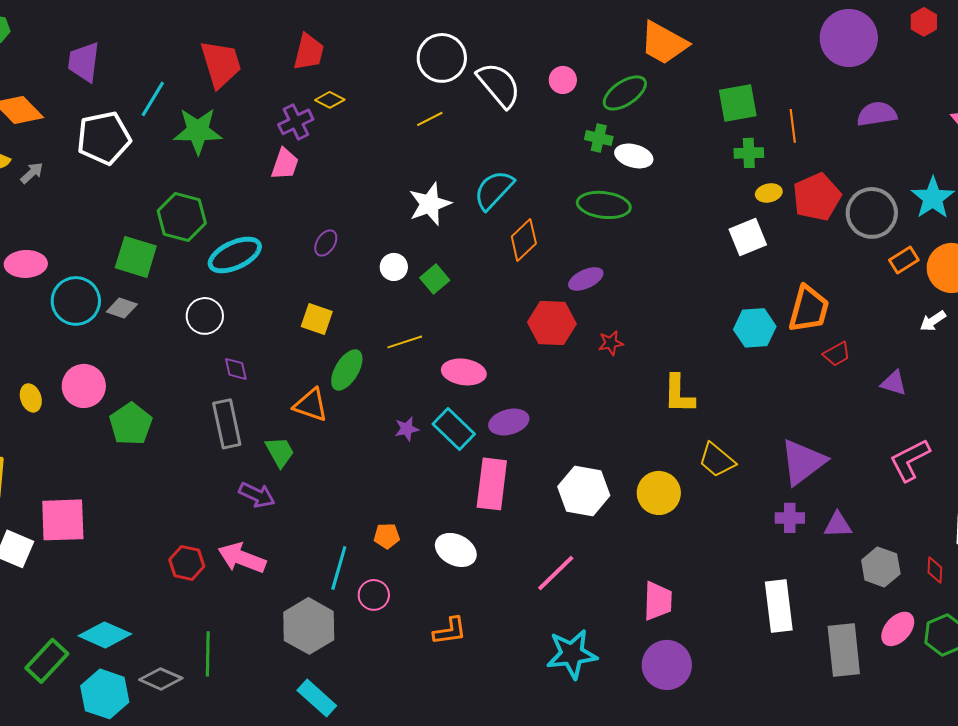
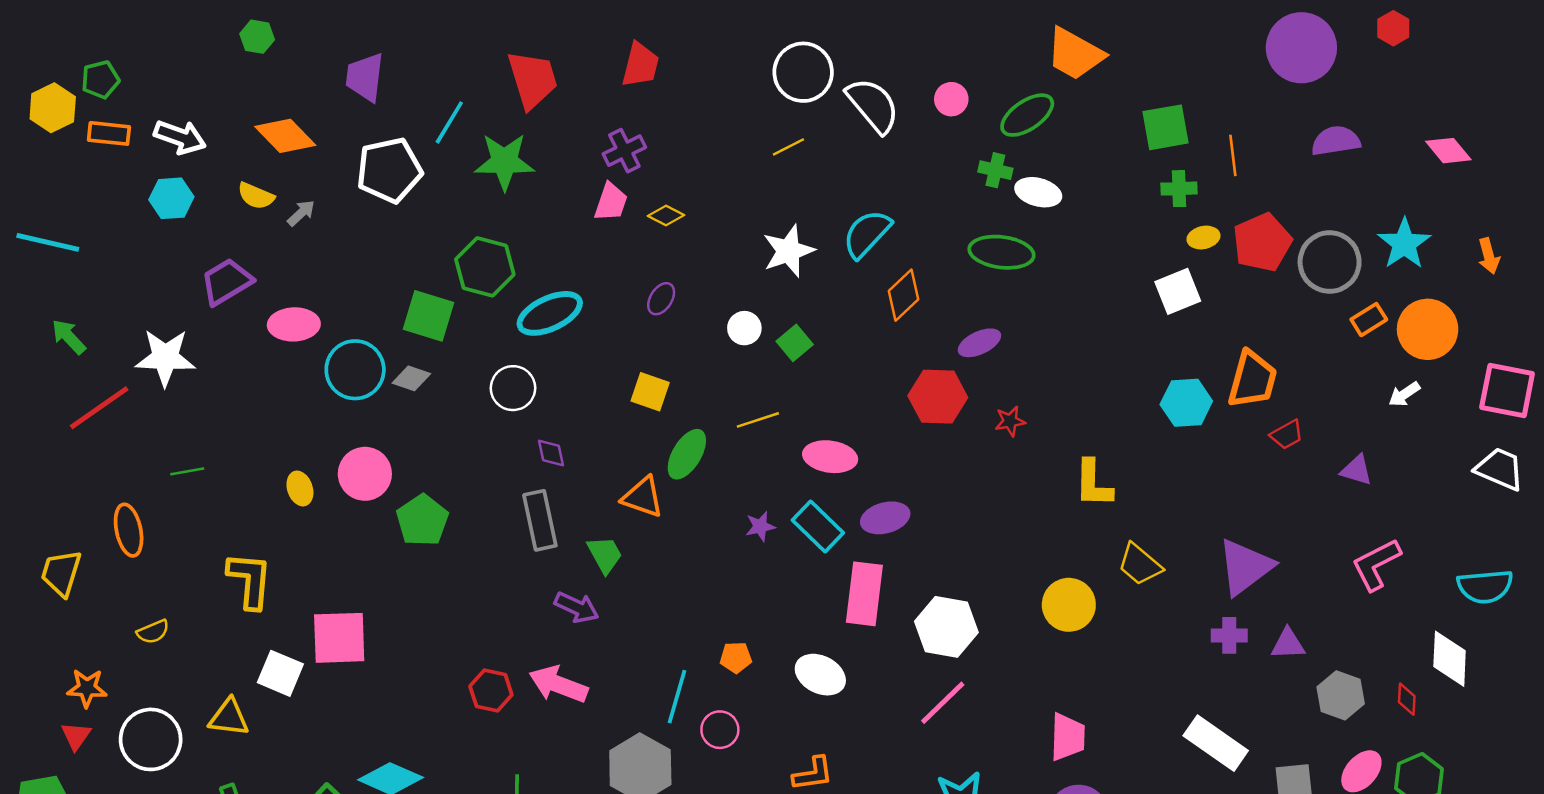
yellow diamond: (330, 100) -> (666, 215), moved
white hexagon: (584, 491) -> (946, 627), moved
white rectangle: (779, 606) -> (1216, 743), turned -48

